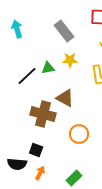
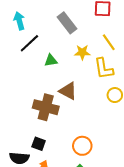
yellow star: (70, 60) -> (82, 52), moved
black line: (27, 76) -> (29, 43), moved
orange circle: (79, 134) -> (82, 146), moved

